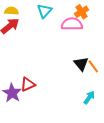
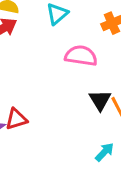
pink semicircle: (72, 24) -> (81, 56), moved

